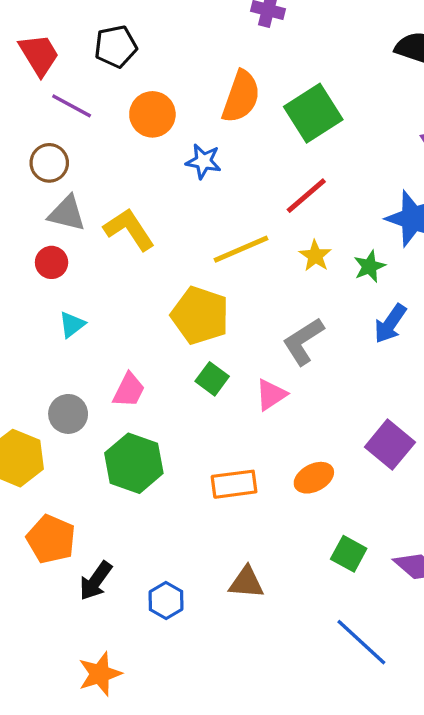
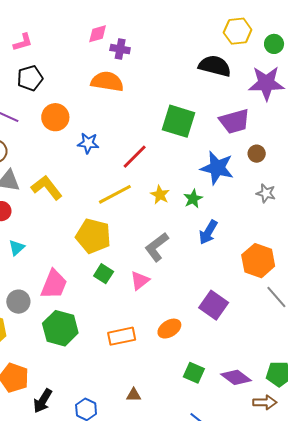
orange semicircle: (241, 97) -> (107, 81), moved, turned -96
green square: (313, 113) -> (179, 121), moved, turned -36
red line: (306, 196) -> (135, 157), moved
pink trapezoid: (129, 390) -> (54, 284), size x1.4
brown triangle: (246, 582) -> (134, 395), size x0.7

